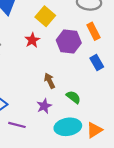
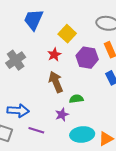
brown arrow: (50, 81) -> (56, 82), moved, size x1.5
green semicircle: (73, 97) -> (76, 99), moved, turned -48

